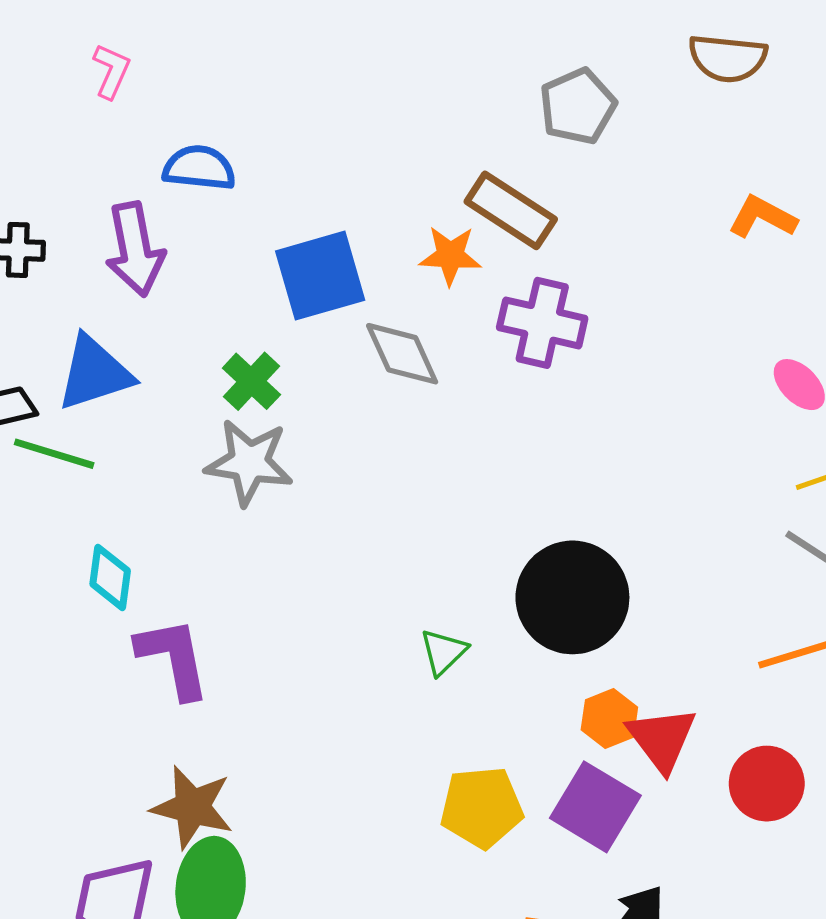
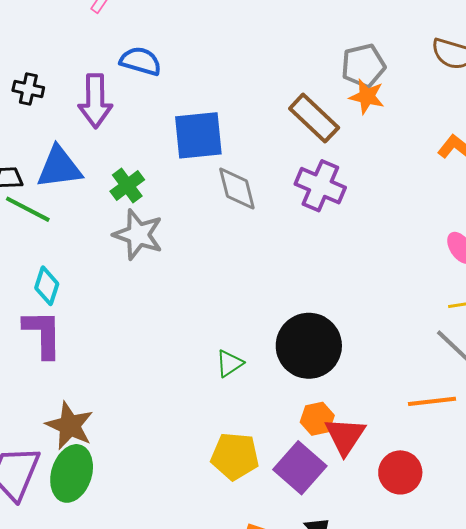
orange star: (450, 256) -> (367, 97), moved
green cross: (251, 381) -> (127, 186), moved
purple L-shape: (173, 658) -> (43, 334), moved

